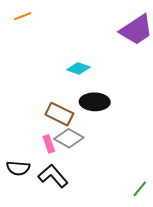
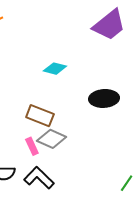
black ellipse: (95, 102) -> (104, 98), moved

